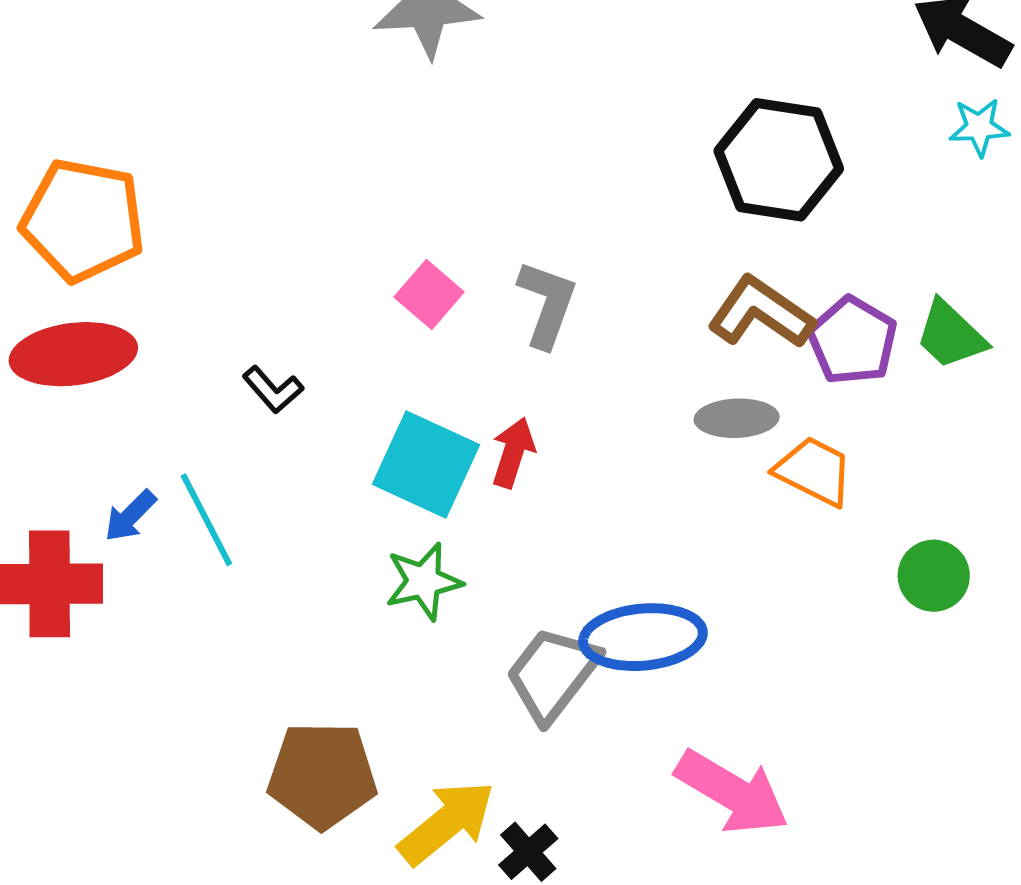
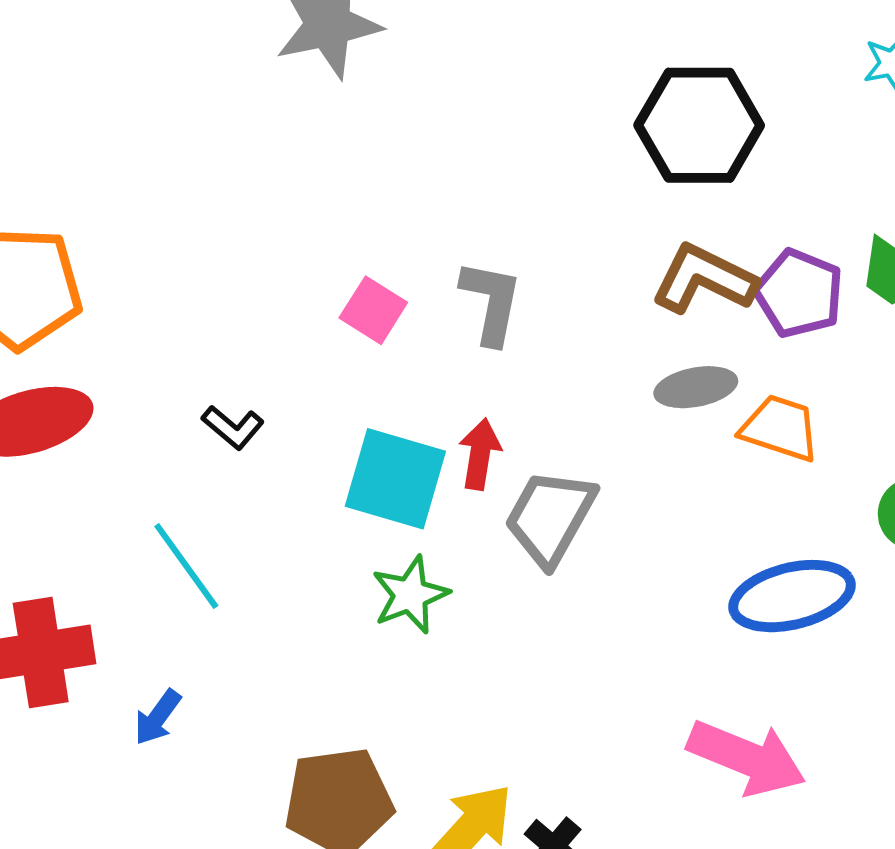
blue arrow: (130, 516) -> (158, 717), moved
blue ellipse: (643, 637) -> (792, 596), moved
gray trapezoid: (552, 674) -> (550, 517), moved

